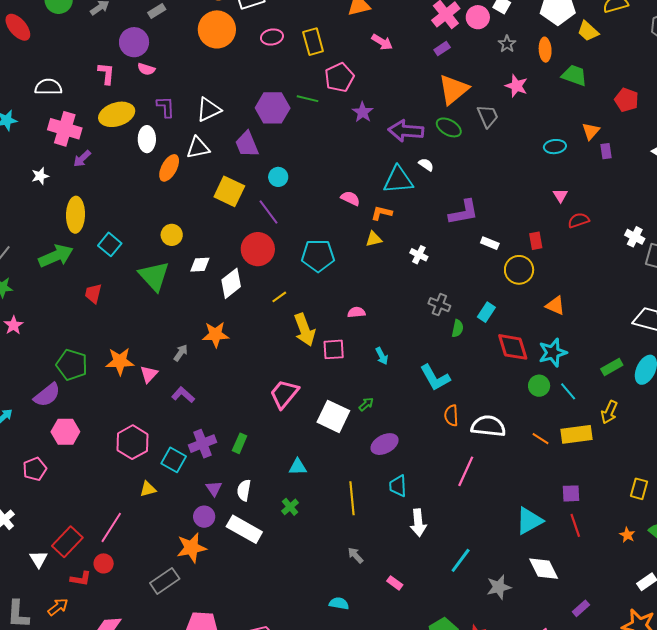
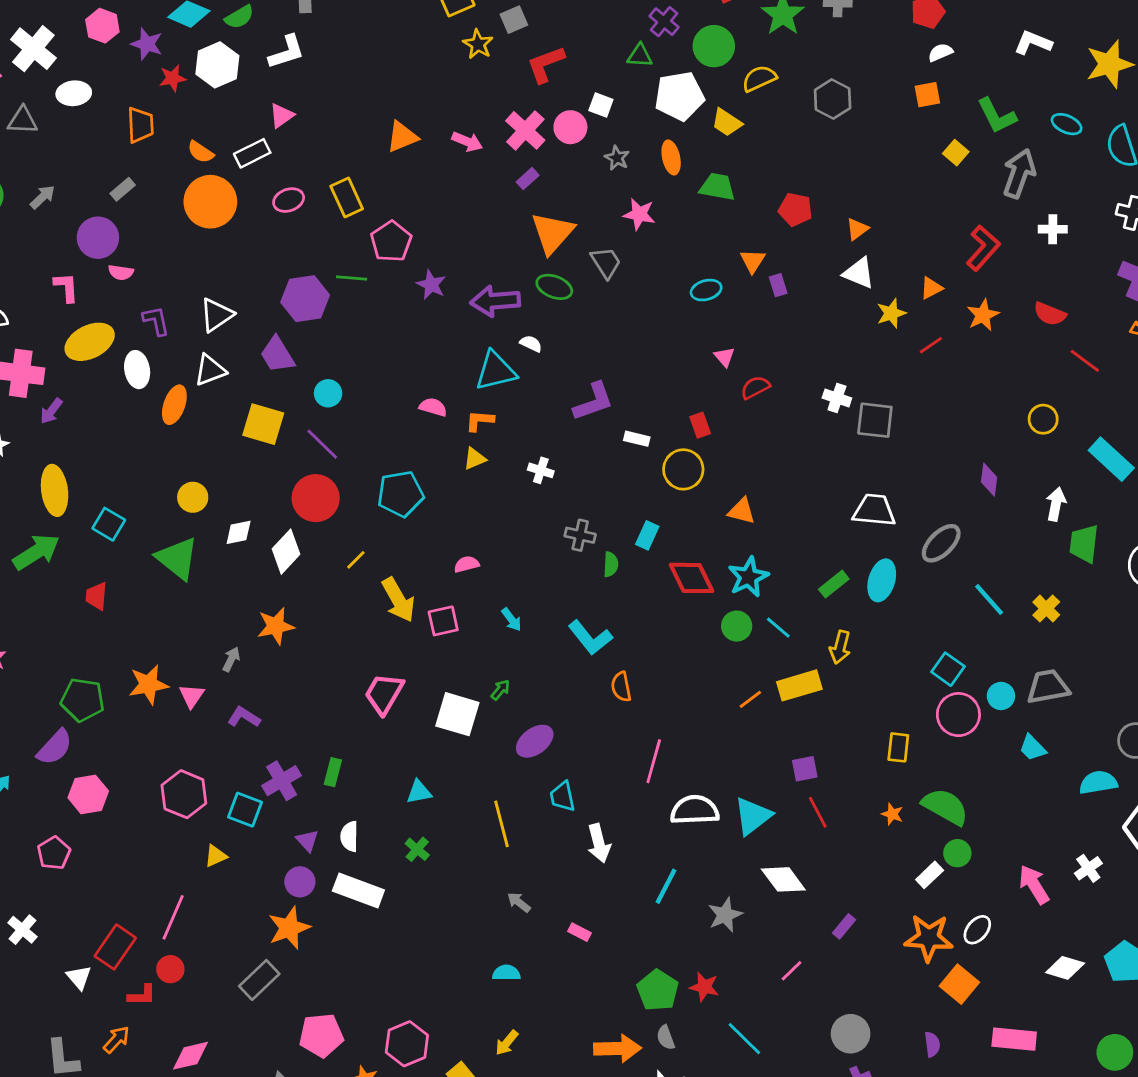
pink arrow: (382, 42) -> (467, 142), moved
white semicircle: (488, 426) -> (695, 810), moved
orange line: (540, 439) -> (750, 699), turned -60

